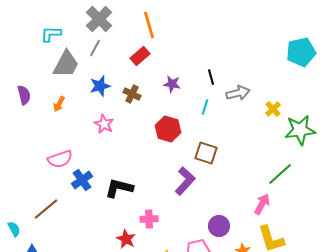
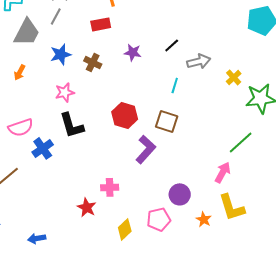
red rectangle: (140, 56) -> (101, 24), turned 30
black line: (211, 77) -> (172, 45), turned 63
cyan line: (205, 107) -> (175, 85), moved
pink star: (104, 124) -> (65, 92), turned 30
red hexagon: (168, 129) -> (125, 115), moved
black L-shape: (119, 188) -> (72, 125), moved, turned -120

